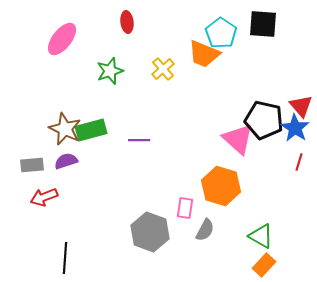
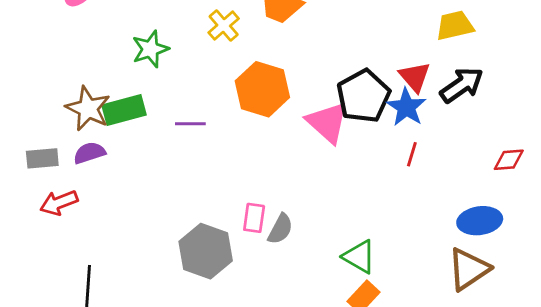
green star: (110, 71) -> (150, 49), moved
black pentagon: (264, 120) -> (363, 96), turned 30
orange hexagon: (221, 186) -> (262, 89), moved
gray semicircle: (205, 230) -> (280, 229), moved

